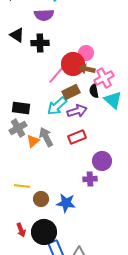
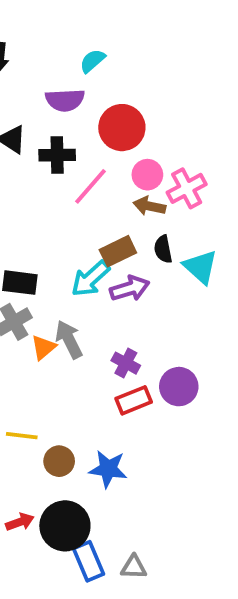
red circle: (73, 64) -> (122, 128), moved
pink line: (57, 74) -> (90, 186), moved
pink cross: (104, 78) -> (187, 188), moved
red rectangle: (77, 137) -> (134, 400), moved
purple cross: (90, 179) -> (126, 363), moved, turned 32
red arrow: (21, 230) -> (20, 522), turned -88

